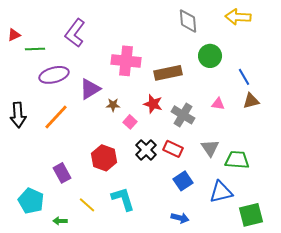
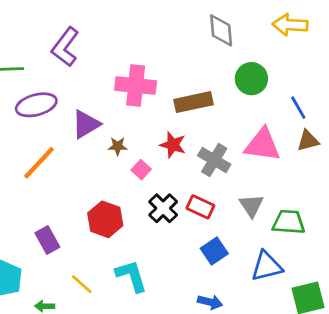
pink triangle: (218, 104) -> (262, 145), size x2.0

